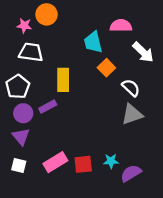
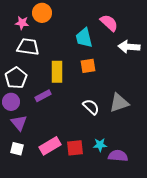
pink semicircle: (121, 26) -> (109, 23), turned 42
white arrow: (143, 52) -> (129, 47), turned 140
orange square: (106, 68) -> (88, 66), moved, turned 35
white semicircle: (131, 88) -> (91, 107), moved
purple circle: (23, 113) -> (11, 102), moved
purple semicircle: (131, 173) -> (118, 156), turned 36

